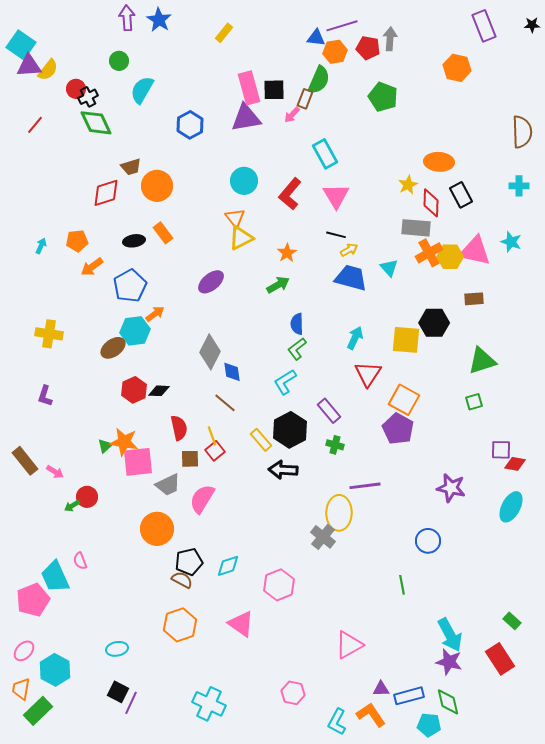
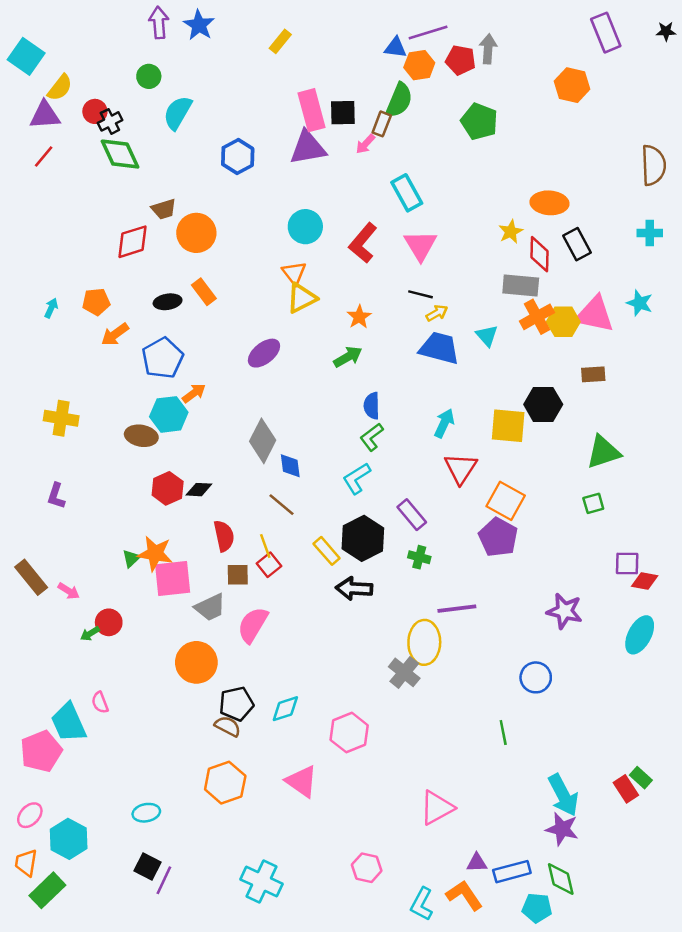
purple triangle: (29, 66) -> (45, 115), moved
brown ellipse: (113, 348) -> (141, 436), turned 45
red rectangle: (500, 659) -> (626, 789), moved, size x0.7

